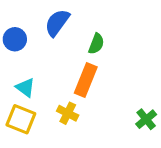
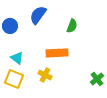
green semicircle: (96, 44) -> (72, 26), moved
orange rectangle: (86, 80) -> (57, 53), turned 65

